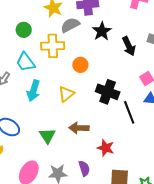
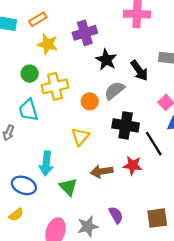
gray semicircle: (70, 25) -> (114, 90), moved
green circle: (24, 30) -> (30, 74), moved
cyan trapezoid: (25, 62) -> (28, 110), turned 30
cyan arrow: (33, 91) -> (46, 163), moved
red star: (106, 148) -> (133, 165), moved

